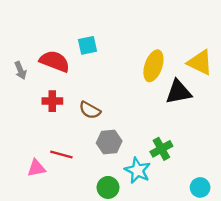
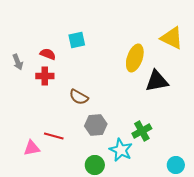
red semicircle: (55, 61) -> (48, 54), size x0.6
yellow triangle: (200, 62) -> (172, 38), moved
red cross: (52, 101) -> (45, 76), moved

